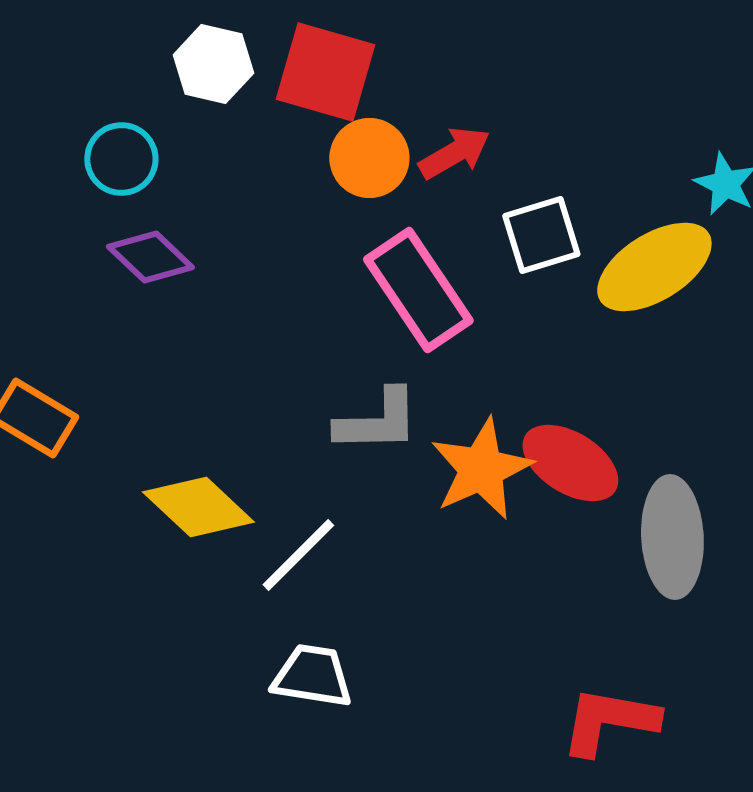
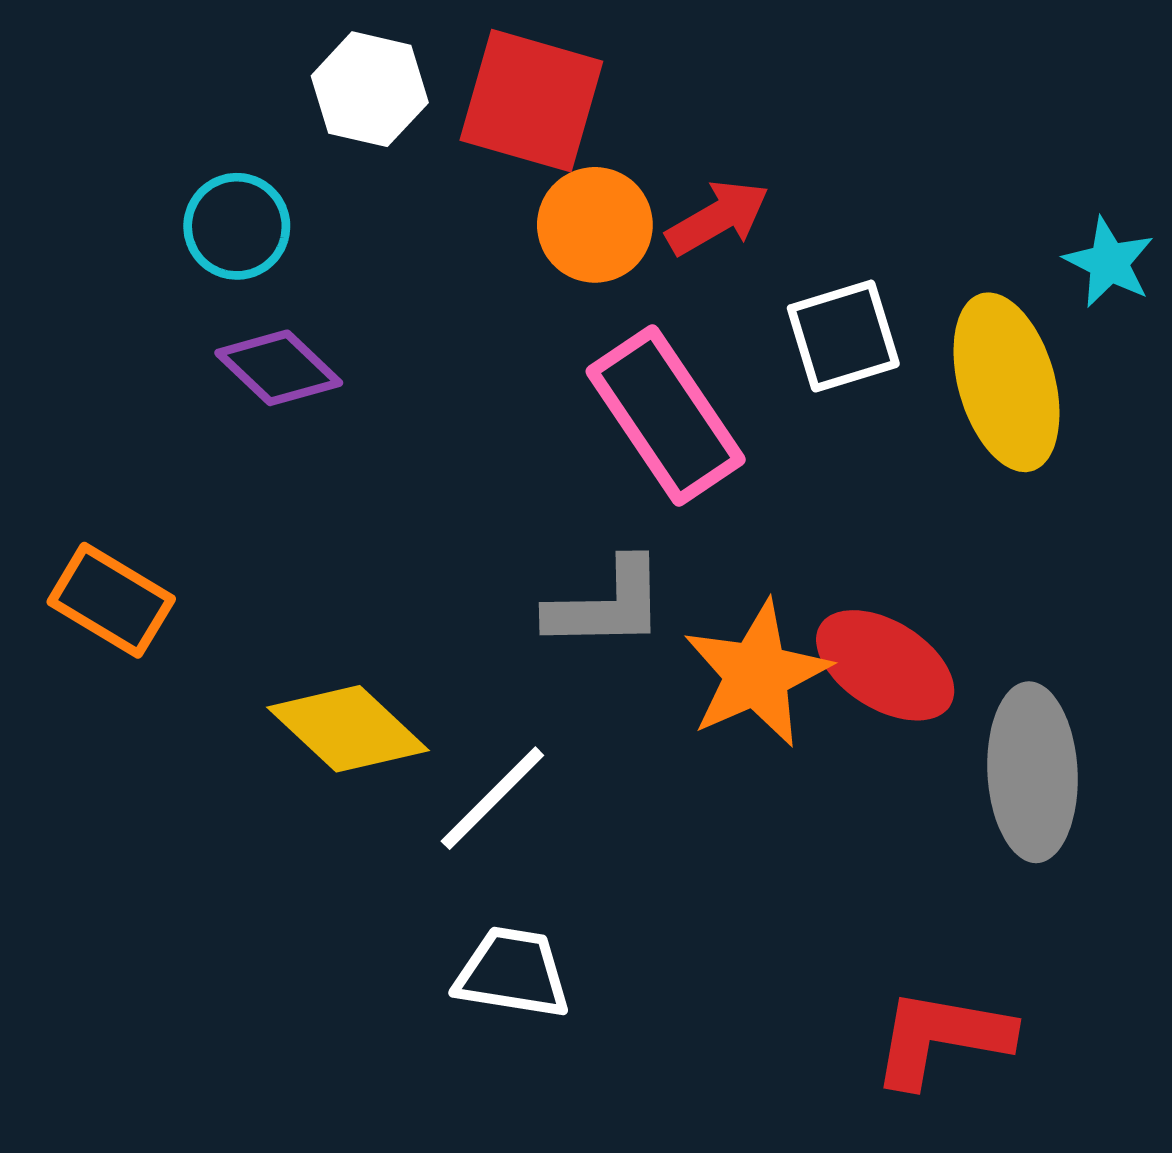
yellow ellipse: (654, 267) -> (1006, 382), turned -74

